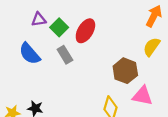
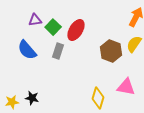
gray rectangle: (65, 55) -> (58, 51), turned 49
brown hexagon: (125, 71) -> (111, 51), moved

